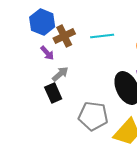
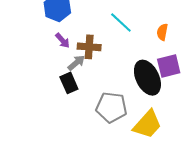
brown cross: (64, 36) -> (89, 47), moved, turned 30
cyan line: (102, 36) -> (121, 22), turned 50

